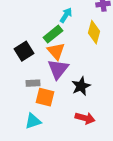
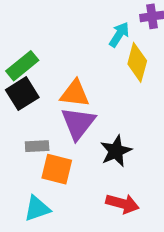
cyan arrow: (66, 15) -> (119, 34), moved
green rectangle: (53, 34) -> (22, 66), moved
orange triangle: (56, 51) -> (75, 94), turned -42

